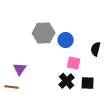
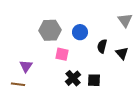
blue circle: (66, 40) -> (80, 32), moved
pink square: (74, 63) -> (62, 54), moved

